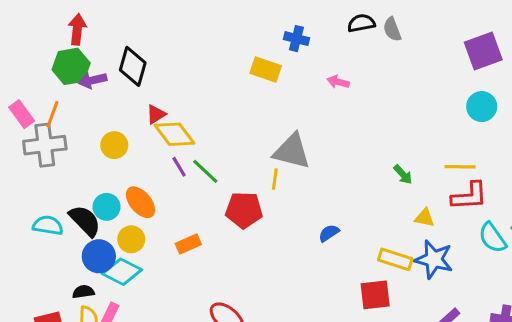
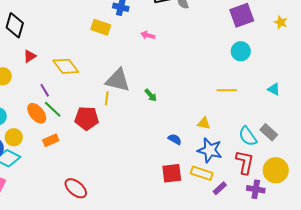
yellow diamond: (174, 134) -> (66, 66), moved
green line: (205, 171) -> (53, 109), moved
green arrow: (403, 174) -> (151, 95), moved
red L-shape: (469, 196) -> (245, 162), moved, turned -75
orange ellipse: (140, 202) -> (37, 113), moved
blue semicircle: (329, 233) -> (175, 139), moved, turned 64
yellow rectangle: (395, 259) -> (202, 173), moved

